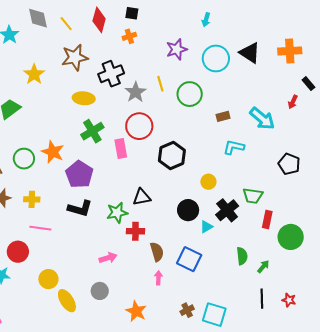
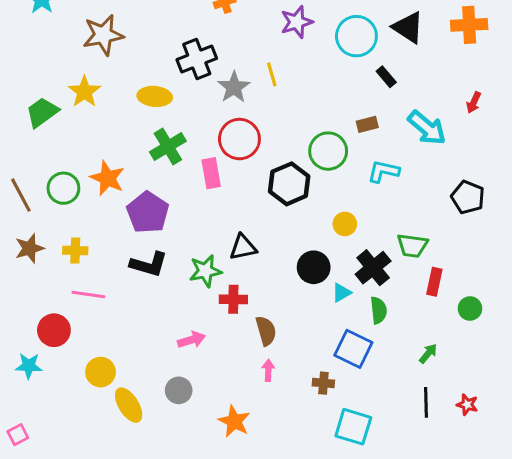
brown star: (75, 57) -> (103, 35), moved
yellow star: (34, 74) -> (84, 92), moved
black rectangle: (308, 84) -> (386, 77), moved
green circle: (190, 94) -> (328, 151), moved
green circle: (291, 237) -> (470, 309), size x0.6
green semicircle: (242, 256) -> (378, 310), moved
blue square: (189, 259) -> (353, 349), moved
brown cross: (187, 310) -> (323, 383), moved, turned 32

